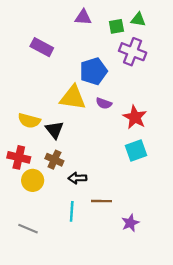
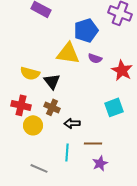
cyan square: (136, 151) -> (114, 107), moved
purple star: (130, 223) -> (100, 163), moved
gray line: (28, 229) -> (39, 168), moved

